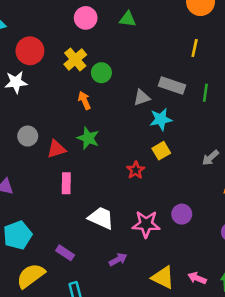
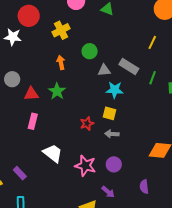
green circle: (101, 73) -> (90, 51), moved
yellow square: (161, 151) -> (109, 113), turned 32
gray arrow: (210, 158) -> (112, 134), moved, turned 32
purple arrow: (118, 259) -> (108, 192), moved, turned 56

